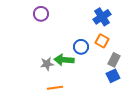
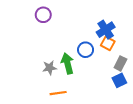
blue cross: (102, 17) -> (106, 30), moved
green arrow: (64, 60) -> (68, 63), turned 72

